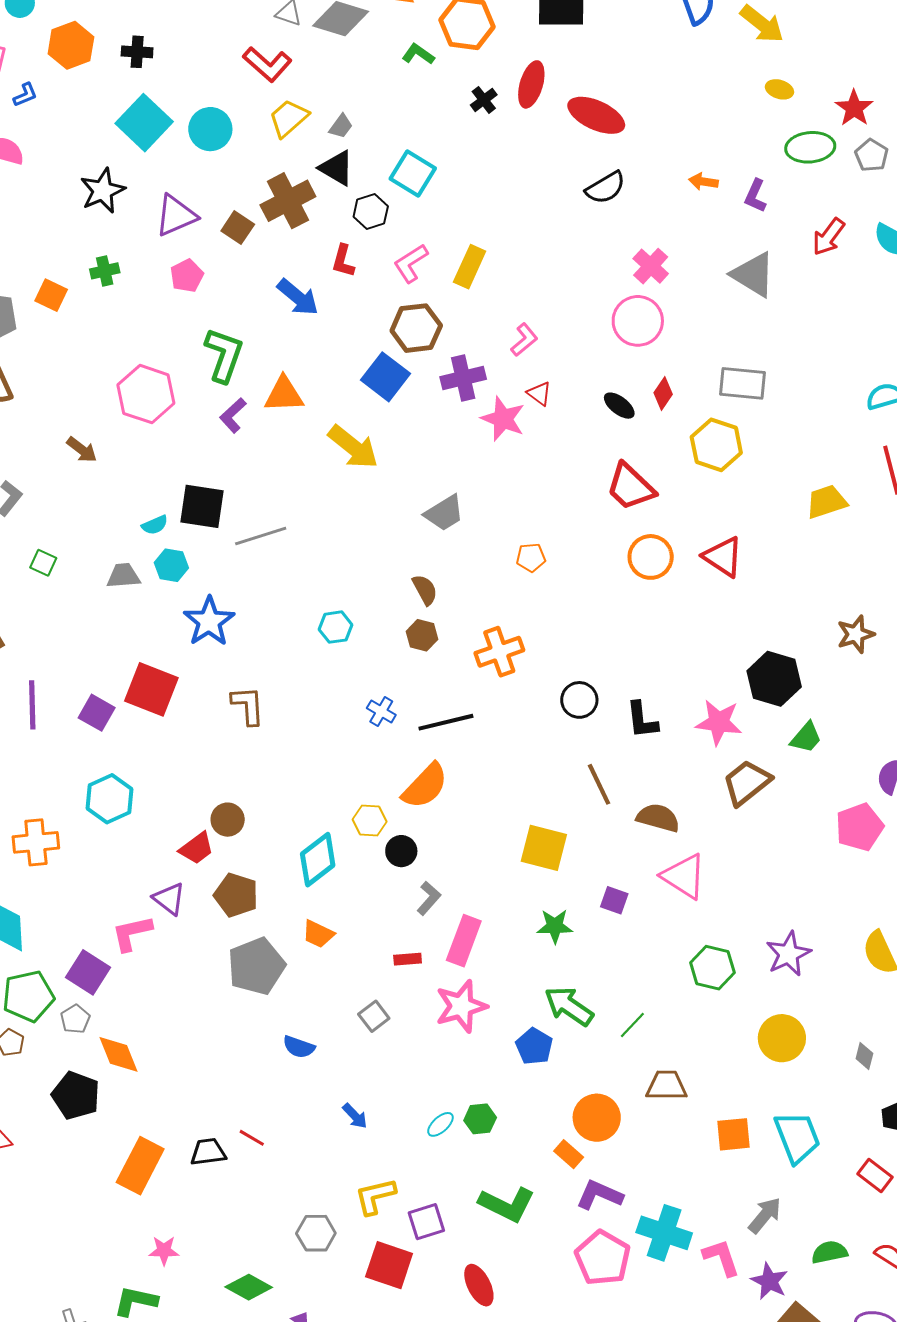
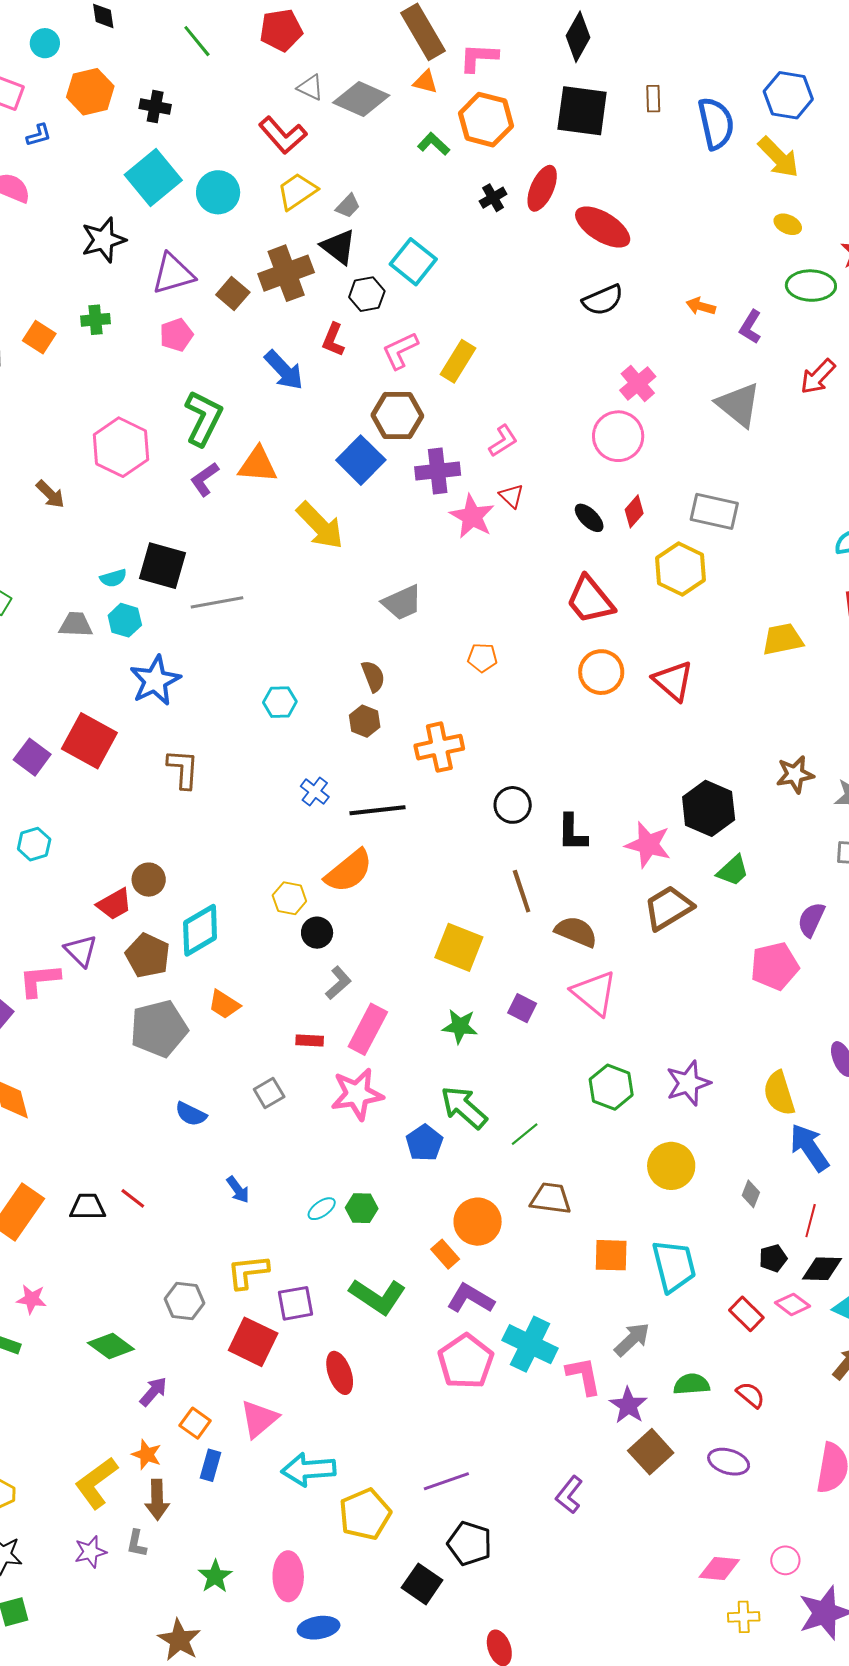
cyan hexagon: (109, 799) -> (34, 844), size x0.7
cyan diamond: (318, 860) -> (200, 930), moved

